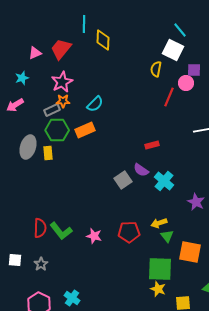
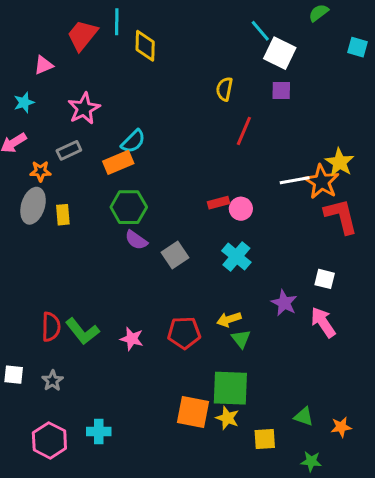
red trapezoid: (61, 49) -> (82, 35), moved
white square: (173, 50) -> (280, 53), moved
pink circle: (186, 83) -> (241, 209), moved
orange star: (63, 101) -> (40, 171), moved
green hexagon: (57, 130) -> (129, 207), moved
orange rectangle: (85, 130) -> (118, 162), moved
purple semicircle: (141, 170) -> (136, 240), moved
purple star: (196, 202) -> (284, 303), moved
orange square: (190, 252) -> (193, 412), moved
cyan cross: (72, 298) -> (99, 431), turned -35

